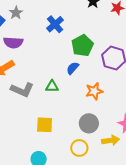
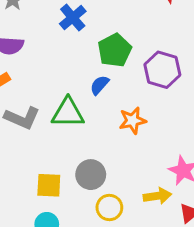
green triangle: (52, 86) -> (68, 113), size x1.6
gray circle: (89, 123) -> (91, 175), moved
yellow square: (45, 125) -> (49, 185), moved

